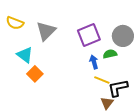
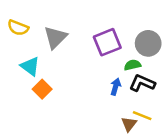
blue arrow: (94, 62) -> (116, 87), moved, turned 32
yellow line: (102, 80) -> (142, 116), moved
black L-shape: (118, 88) -> (142, 83), moved, turned 35

